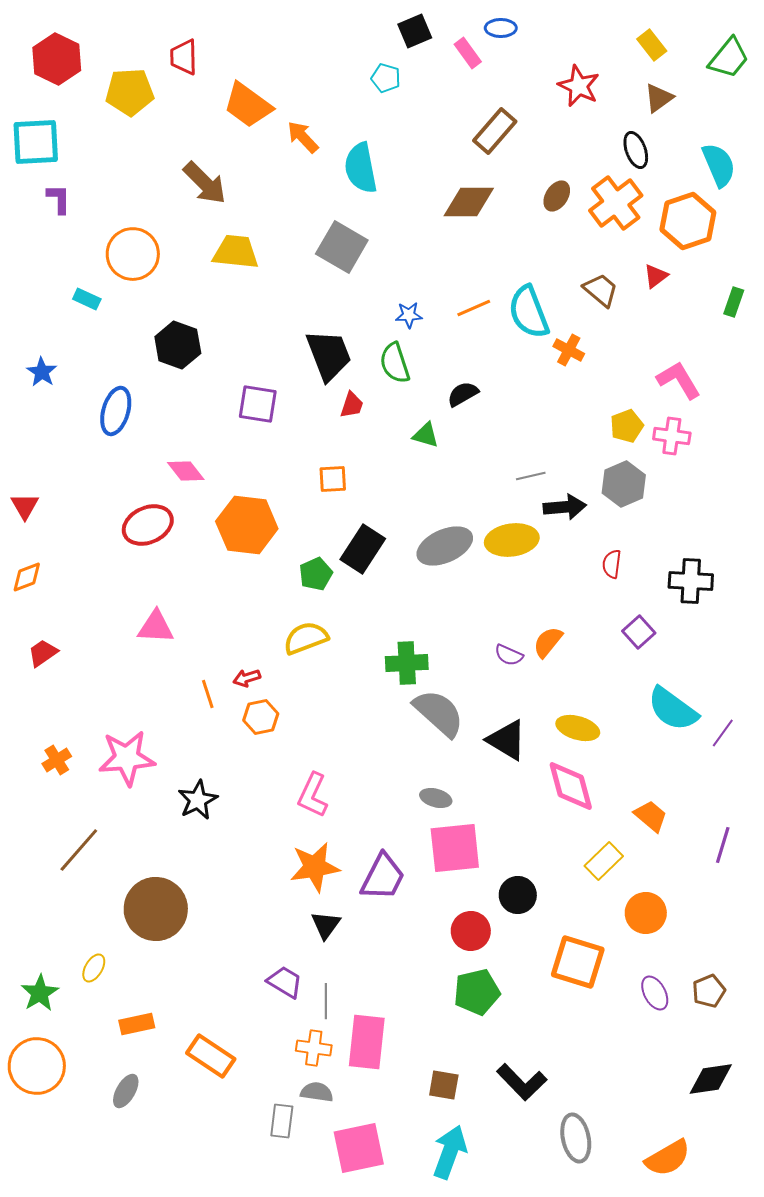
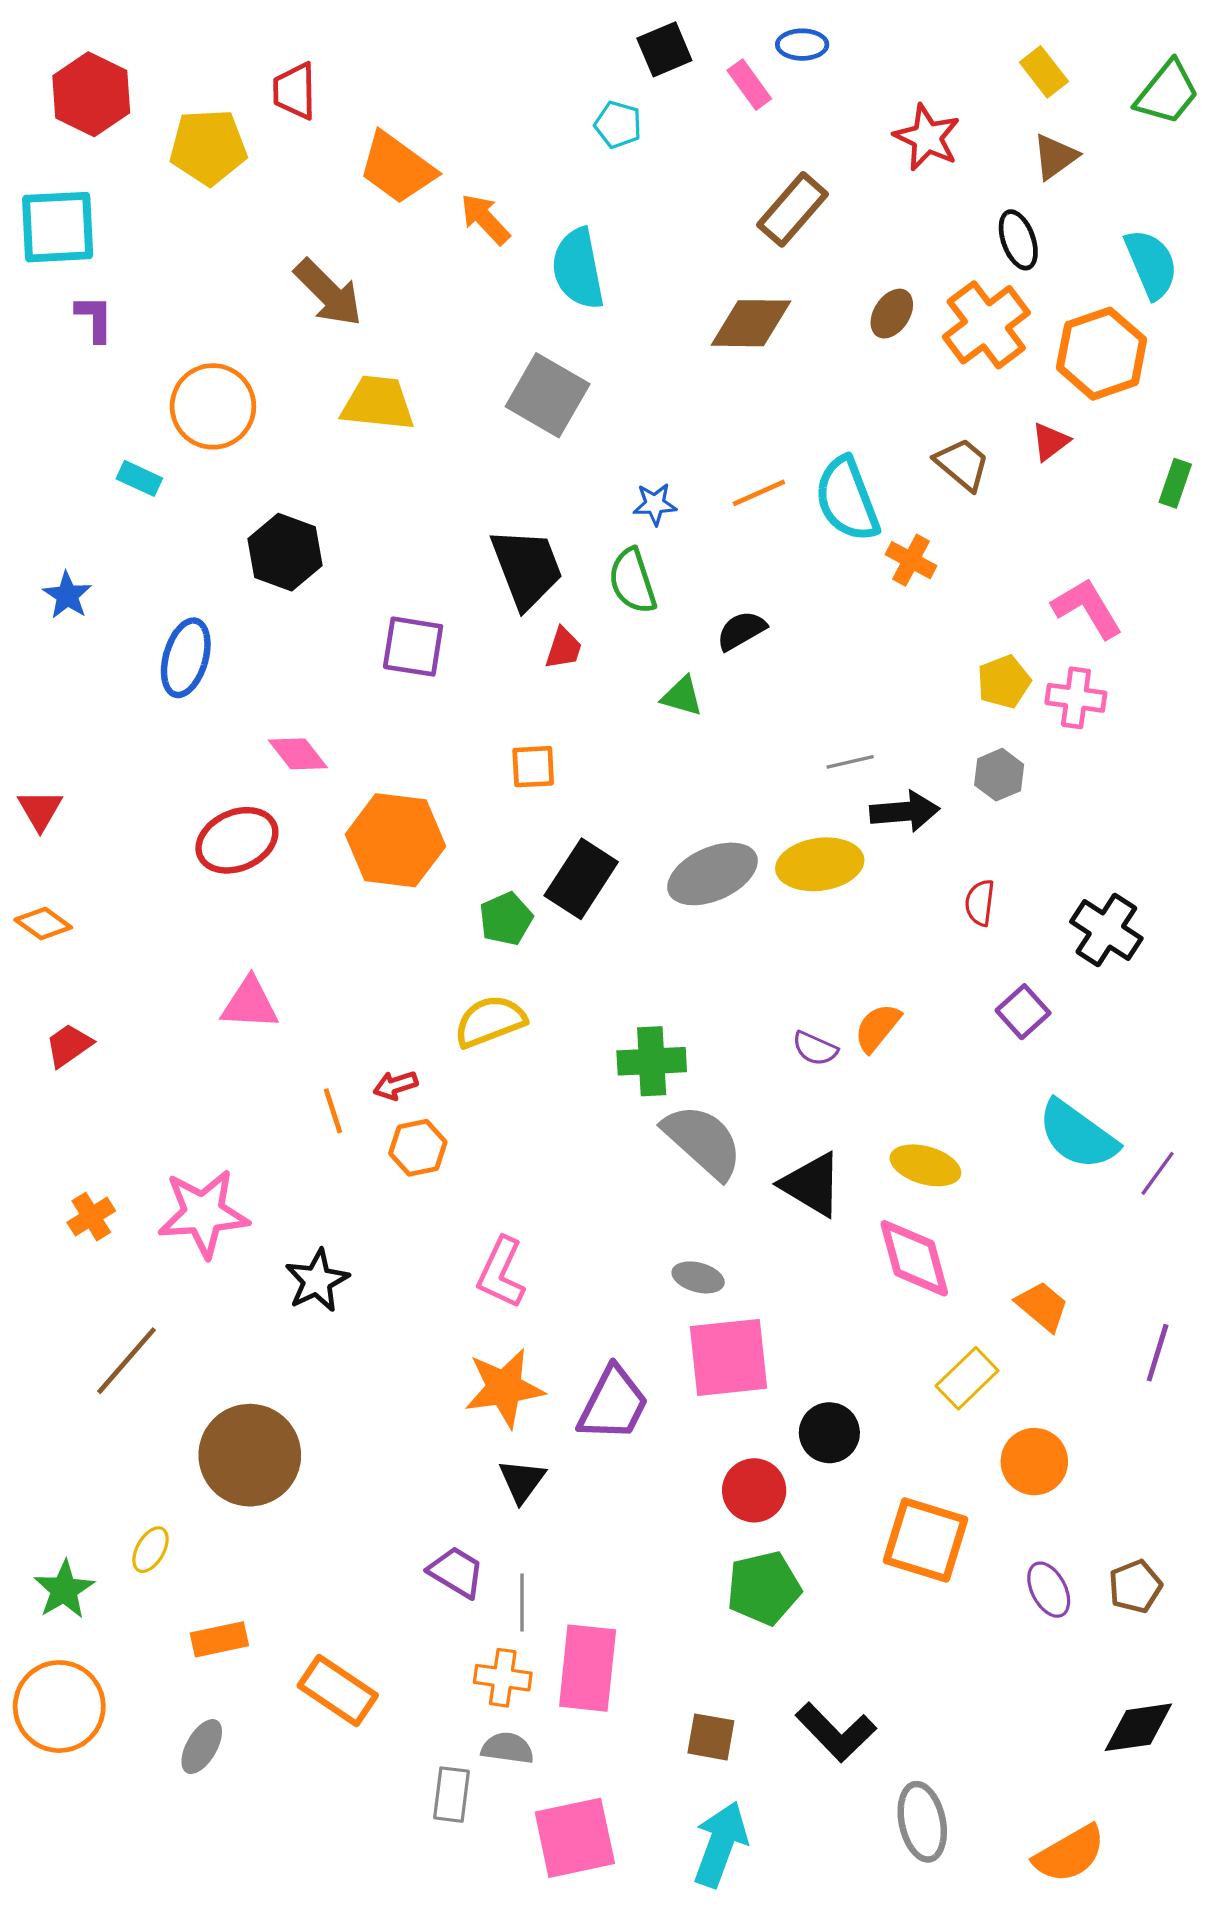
gray hexagon: (624, 484) -> (999, 775), size x0.7
orange diamond: (27, 577) -> (43, 924), turned 56
black cross: (691, 581) -> (1106, 930), turned 30

